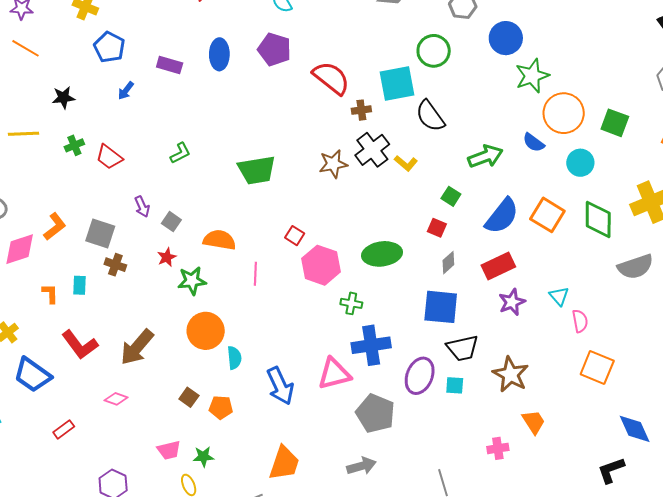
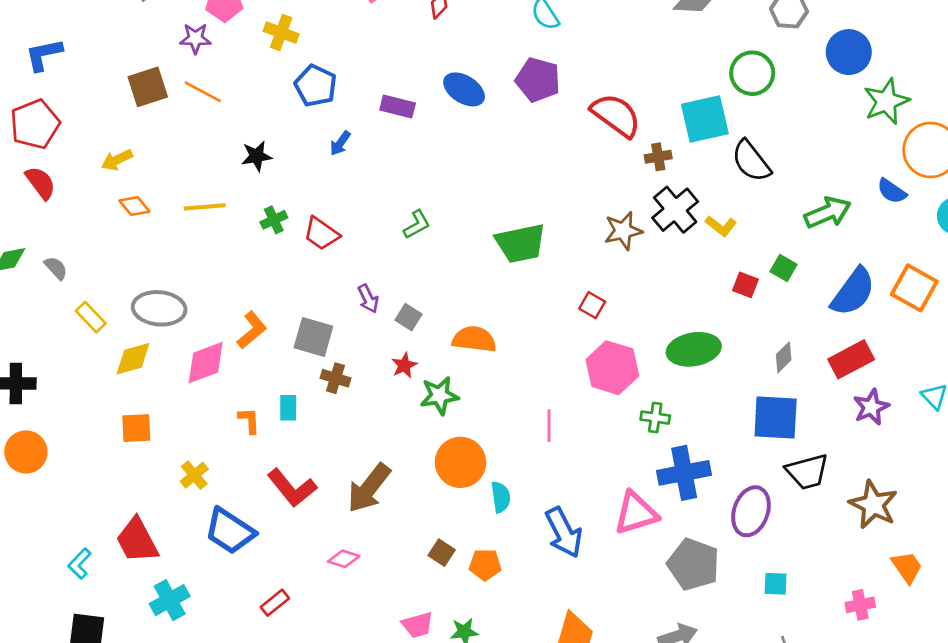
blue ellipse: (219, 54) -> (464, 89), turned -56
red square: (437, 228) -> (745, 285), moved
red square: (295, 236) -> (592, 305), moved
pink line: (255, 274) -> (549, 426), moved
cyan square: (455, 385) -> (776, 584), moved

